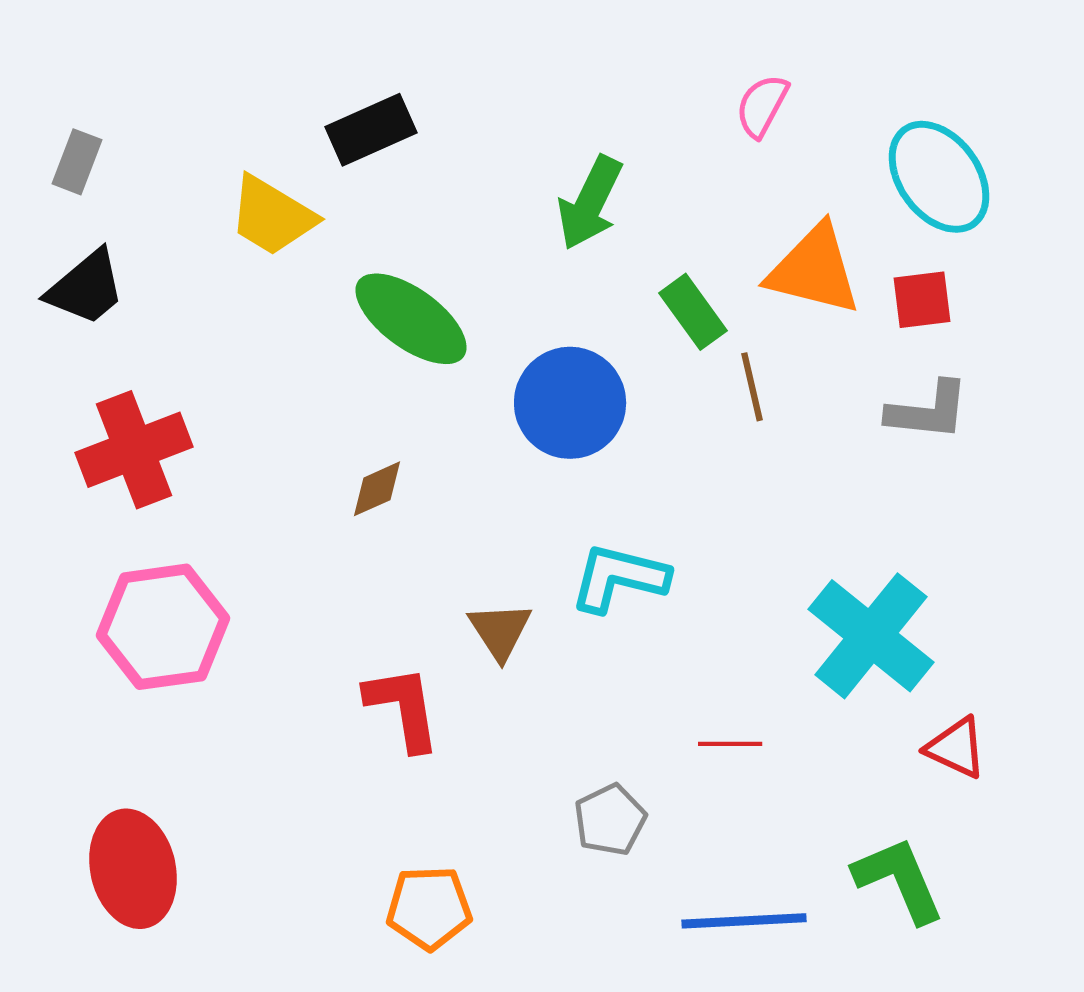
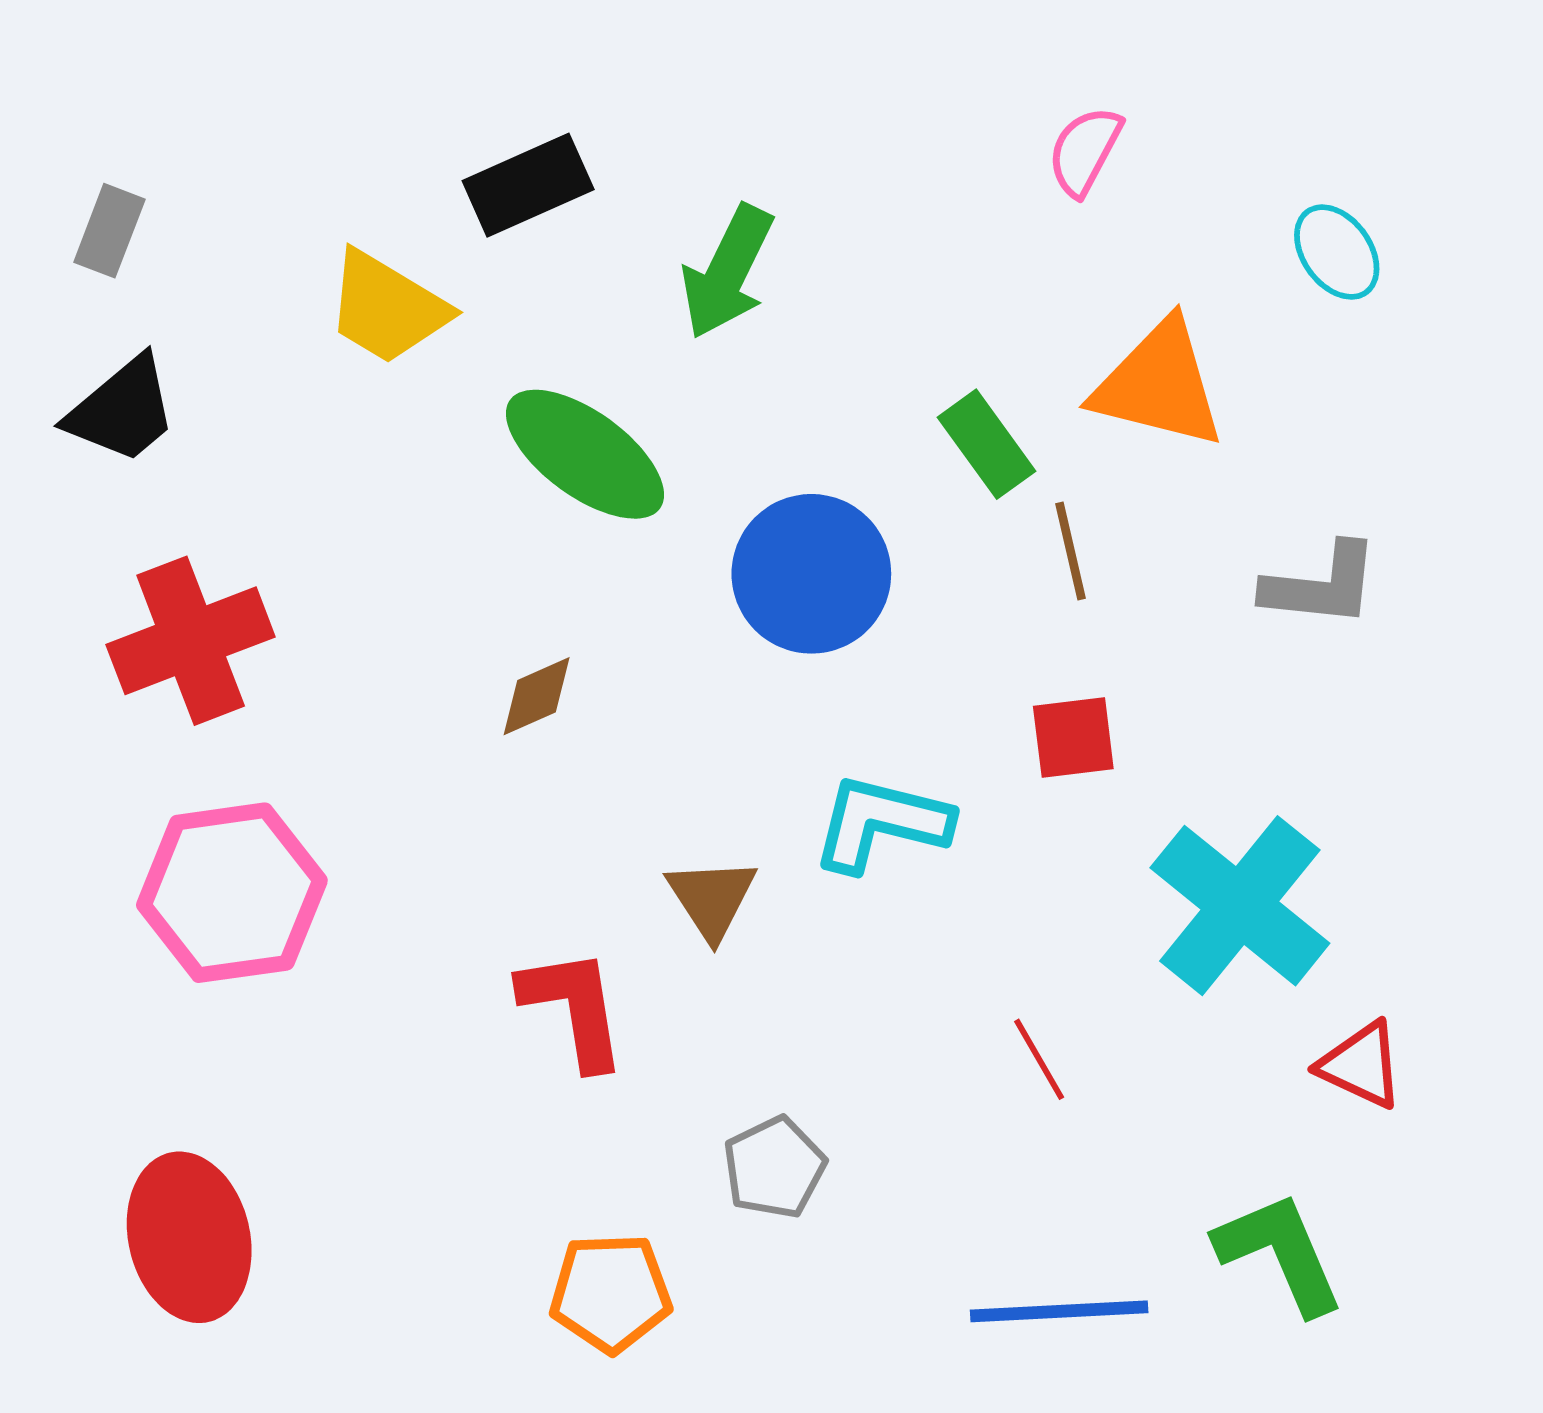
cyan ellipse: (939, 177) -> (1337, 252), size x0.6
green arrow: (590, 203) -> (727, 272), moved
red square: (922, 300) -> (1073, 738), moved
red line: (730, 744) -> (1039, 1059), turned 60
gray pentagon: (610, 820) -> (774, 1168), moved

